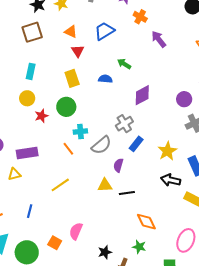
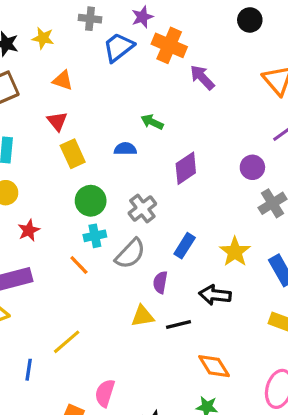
orange cross: (140, 17) -> (169, 45), size x1.5
blue trapezoid: (104, 31) -> (118, 47), moved
red triangle: (78, 51) -> (57, 121), moved
green circle: (66, 107) -> (91, 201), moved
red star: (41, 116) -> (29, 230), moved
gray cross: (124, 124) -> (142, 208), moved
black arrow: (171, 180) -> (215, 295), moved
yellow line: (60, 185) -> (67, 342), moved

